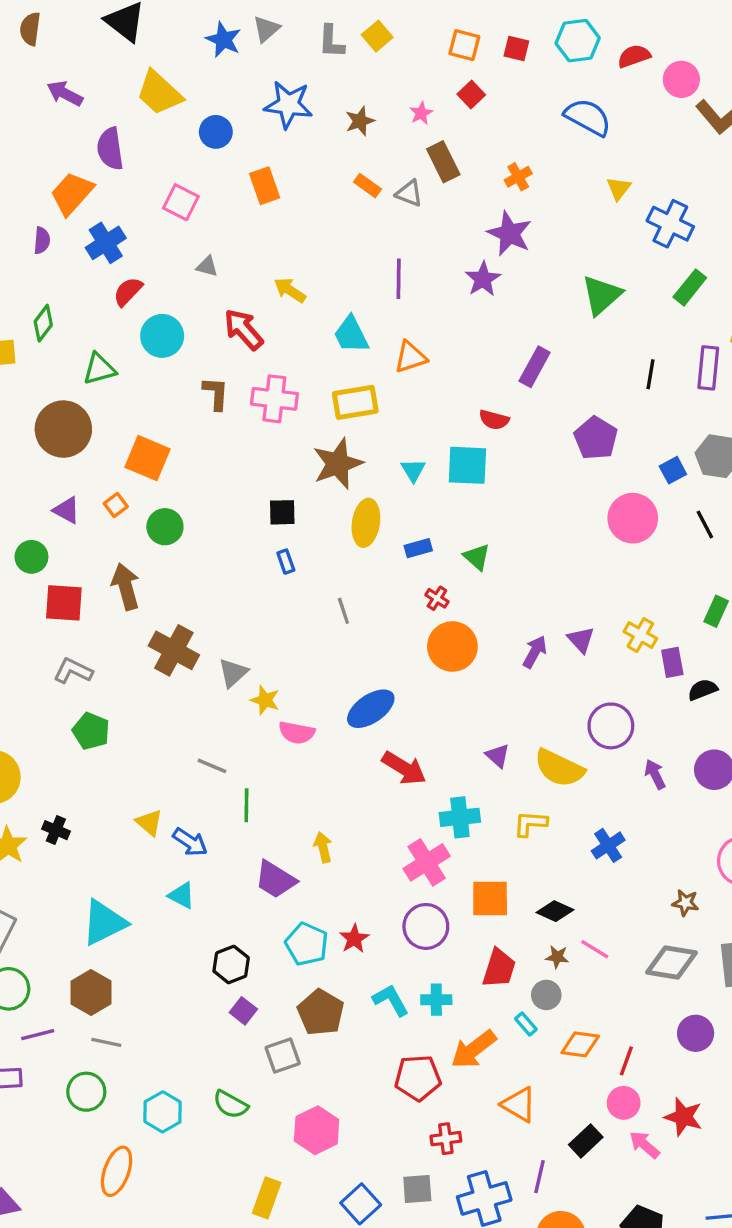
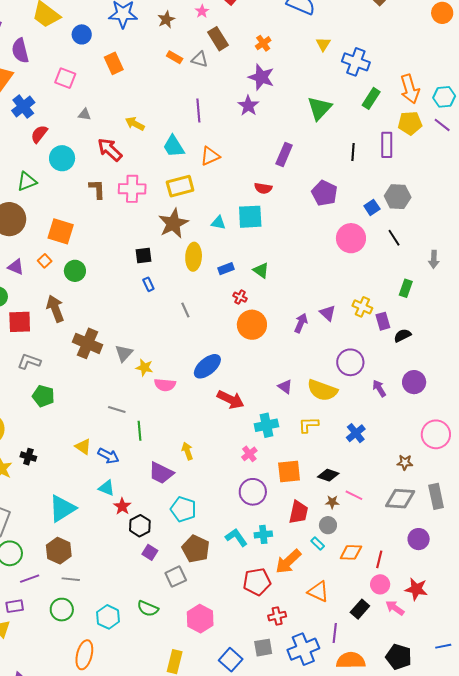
cyan triangle: (413, 470) -> (218, 223), turned -42
pink cross: (427, 862) -> (249, 454), size x0.6
red star: (354, 939) -> (122, 506), moved

